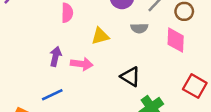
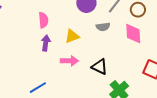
purple arrow: (56, 56) -> (46, 43), moved
pink arrow: (82, 64) -> (69, 61), moved

